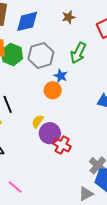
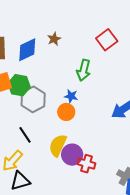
brown star: (69, 17) -> (54, 39), moved
gray hexagon: (41, 55) -> (33, 99), moved
yellow semicircle: (38, 121) -> (58, 145), size x1.6

